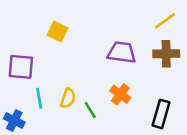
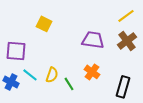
brown cross: (166, 54) -> (127, 41), turned -36
cyan line: (39, 98) -> (30, 75), turned -42
blue cross: (14, 120) -> (11, 82), moved

